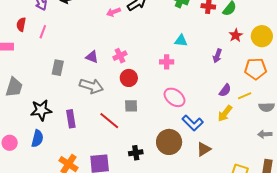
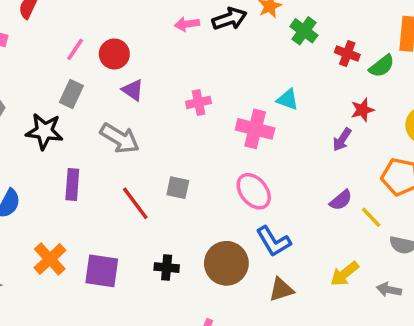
pink line: (43, 32) -> (75, 49), moved
red star: (236, 35) -> (362, 110), moved
pink cross: (120, 56) -> (199, 102), moved
pink cross: (167, 62) -> (255, 129), size x1.5
red circle: (129, 78) -> (114, 54), moved
yellow line: (245, 96) -> (371, 217), turned 56
black star: (41, 110) -> (44, 131), moved
yellow arrow: (225, 113) -> (345, 274), moved

